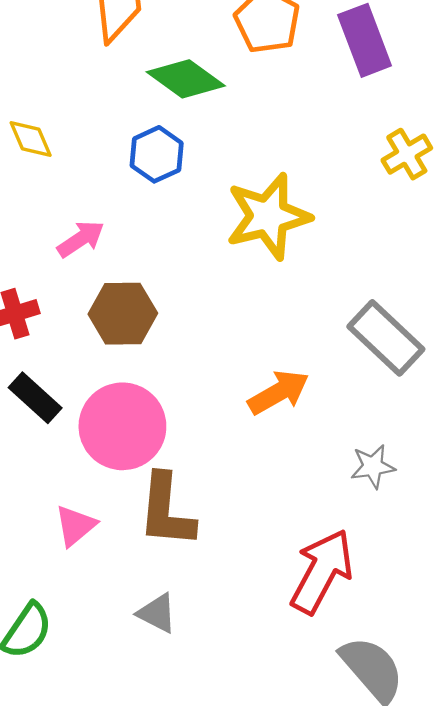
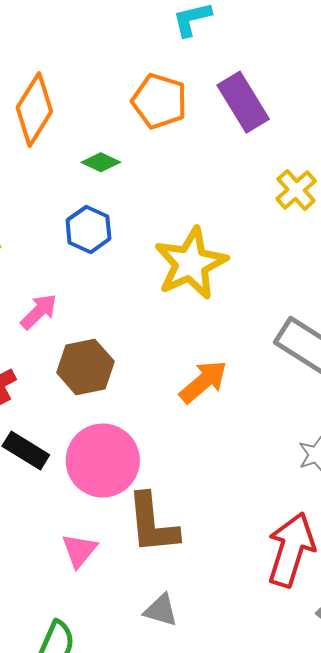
green diamond: (186, 79) -> (101, 162), size x0.6
orange arrow: (278, 392) -> (203, 382), moved

